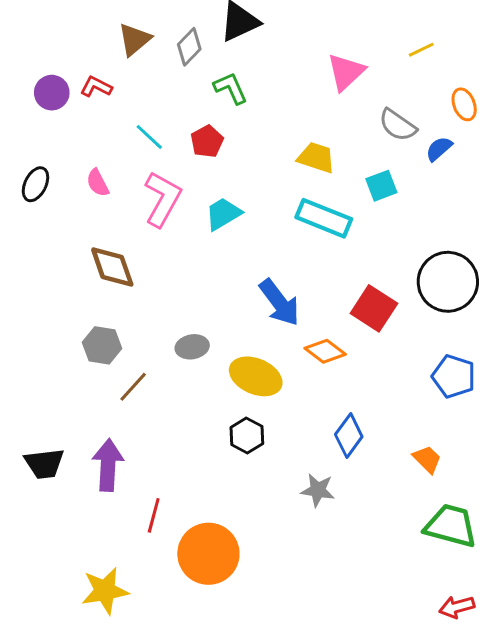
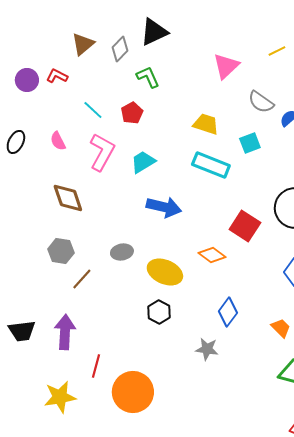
blue arrow: (279, 302) -> (164, 207), moved, turned -40
yellow star: (105, 591) -> (60, 397), moved

